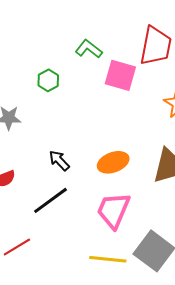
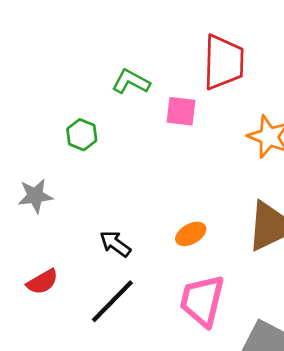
pink square: (120, 75) -> (181, 111), size x0.7
orange ellipse: (113, 162) -> (191, 234), size x0.7

